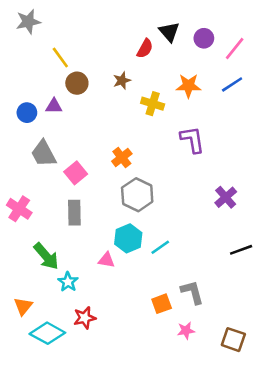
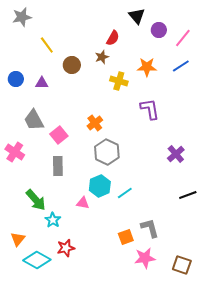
black triangle: (169, 32) -> (137, 16), moved
brown star: (122, 81) -> (102, 57), moved
brown circle: (77, 83) -> (72, 65), moved
blue circle: (27, 113) -> (16, 79), moved
pink cross: (19, 209) -> (15, 152), moved
pink star: (186, 331) -> (145, 258), size x1.5

